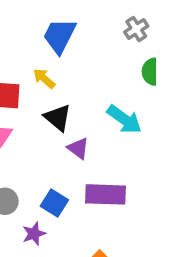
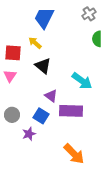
cyan arrow: (124, 119) -> (82, 81), moved
purple triangle: (78, 148) -> (51, 96), moved

